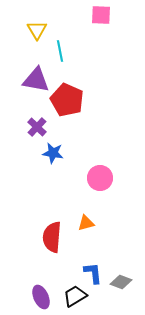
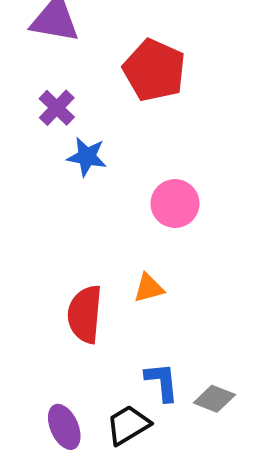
red pentagon: (67, 100) -> (154, 70), moved

